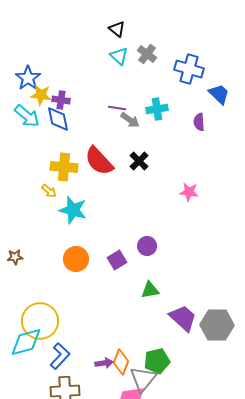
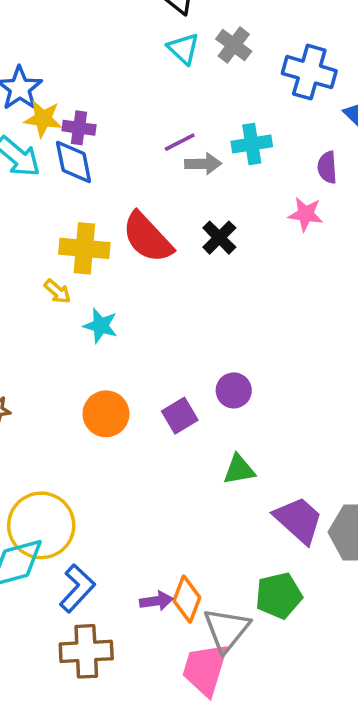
purple line: (117, 108) -> (180, 142), turned -36
gray arrow: (130, 120) -> (203, 164), turned -36
pink star: (189, 192) -> (306, 214), moved
cyan star: (73, 210) -> (101, 326), size x0.7
green pentagon: (157, 361) -> (279, 596), moved

